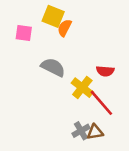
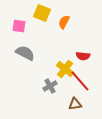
orange semicircle: (64, 28) -> (64, 22), moved
gray semicircle: (53, 67) -> (25, 53), moved
gray cross: (81, 131) -> (50, 86), moved

